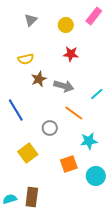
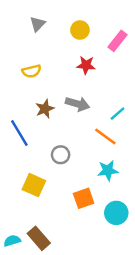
pink rectangle: (94, 16) -> (117, 41), moved
brown star: (39, 79) -> (45, 109), moved
orange line: (74, 113) -> (105, 137), moved
yellow square: (28, 153) -> (34, 185), turned -30
brown rectangle: (32, 197) -> (39, 238), turned -48

